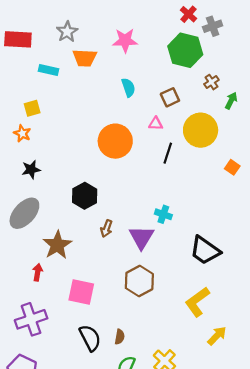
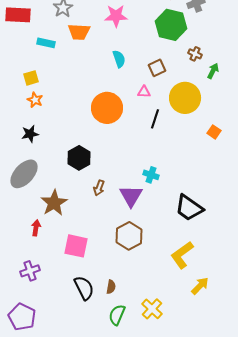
brown cross: (211, 82) -> (195, 54), turned -32
orange star: (22, 133) -> (35, 100), moved
purple cross: (31, 319) -> (30, 271), size x0.7

